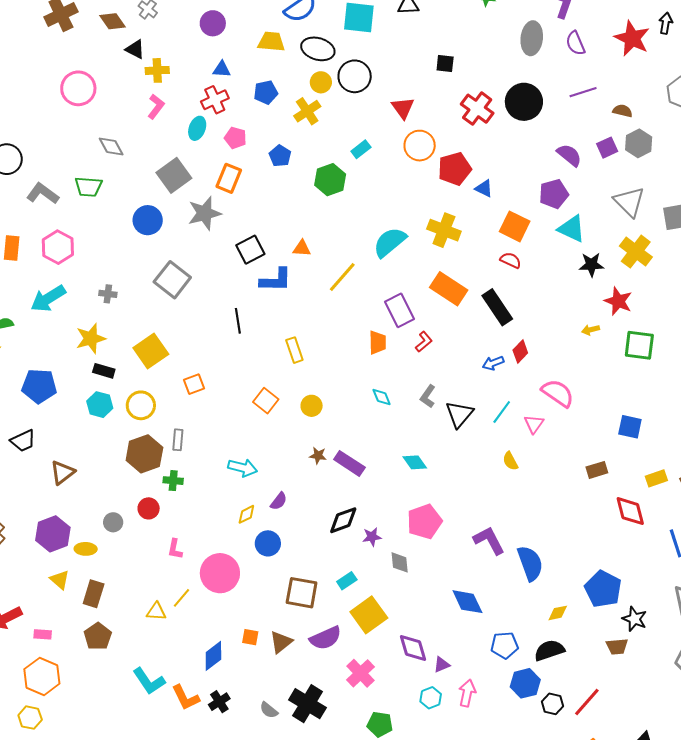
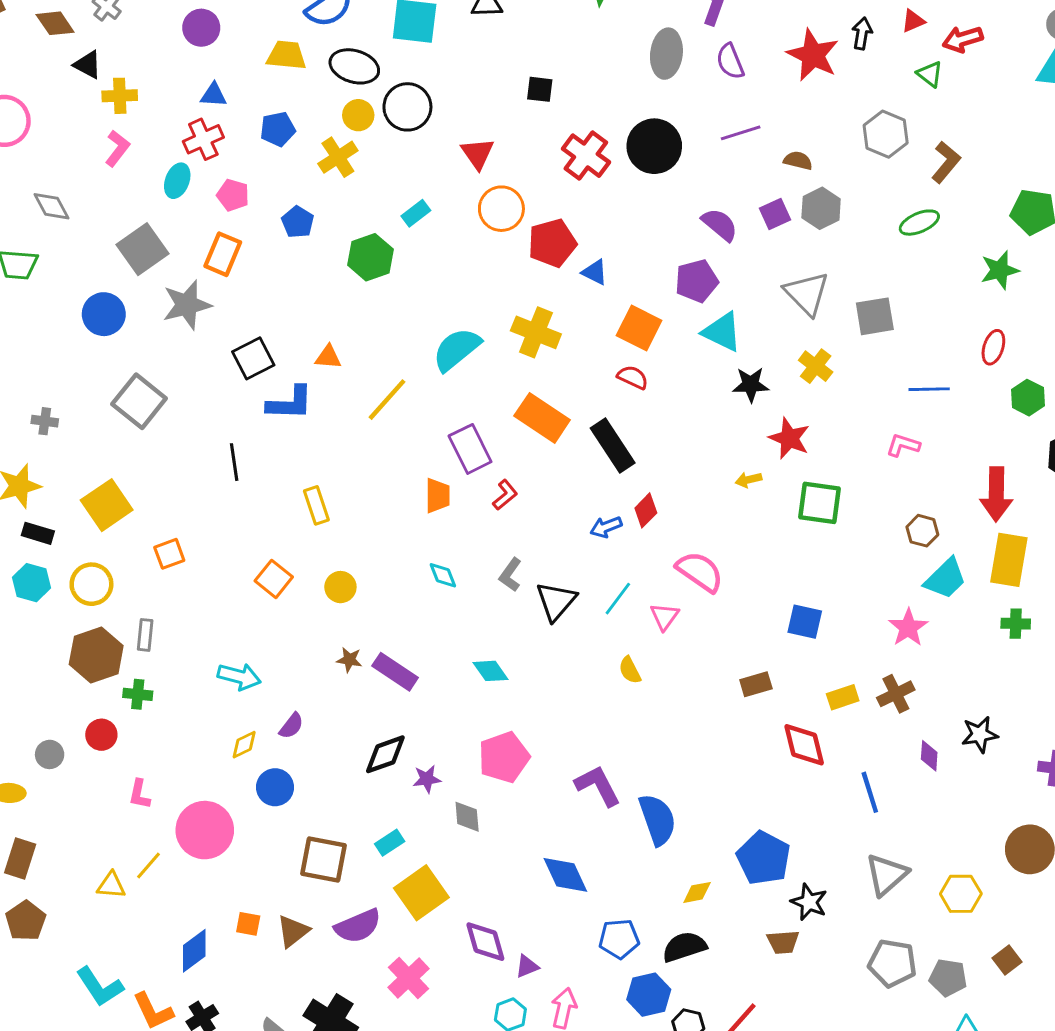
yellow cross: (636, 252) -> (816, 366), size x0.7

